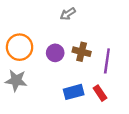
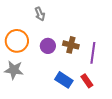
gray arrow: (68, 14) -> (40, 14), moved, turned -80
blue rectangle: (74, 92) -> (64, 80), turned 48

